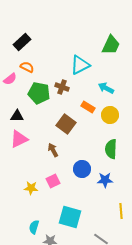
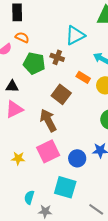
black rectangle: (22, 42) -> (17, 12), turned -48
brown arrow: (53, 150) -> (48, 120), size x1.6
blue circle: (82, 169) -> (77, 158), moved
pink square: (53, 181) -> (48, 151), size x1.6
yellow star: (31, 188) -> (18, 158), moved

